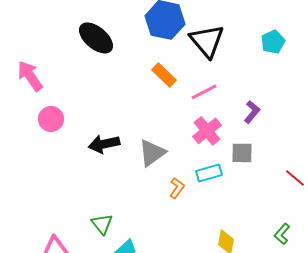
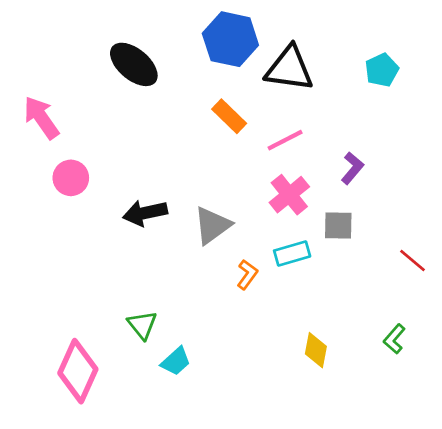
black triangle: (207, 41) -> (289, 69), turned -42

